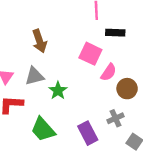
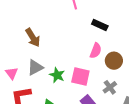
black rectangle: (115, 33) -> (100, 25), moved, turned 35
pink square: (90, 54) -> (80, 76), moved

